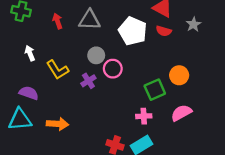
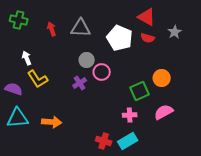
yellow L-shape: (57, 70) -> (38, 79), moved
purple semicircle: (29, 93) -> (14, 89), moved

